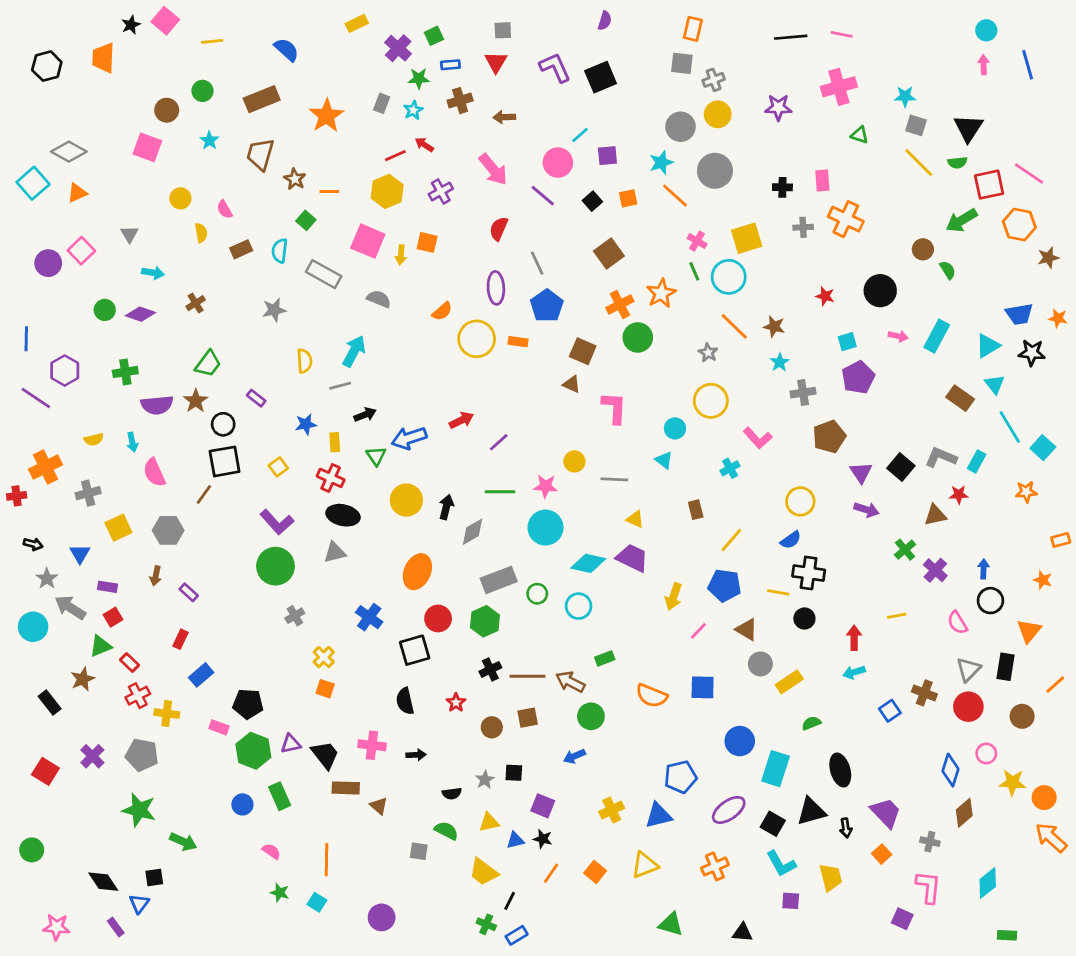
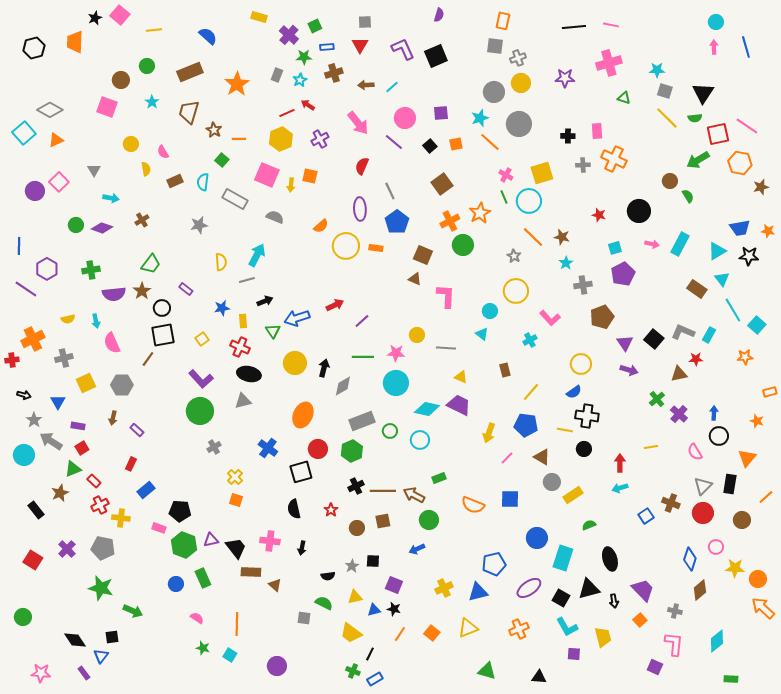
yellow rectangle: (357, 23) -> (259, 17), turned 42
cyan line: (580, 135) -> (392, 87), moved
black arrow: (416, 755) -> (302, 548), turned 104

